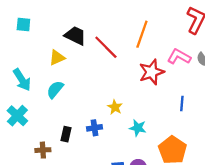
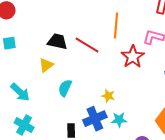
cyan semicircle: (55, 90) -> (65, 88), moved
blue cross: (94, 128) -> (95, 119), size x1.6
cyan star: (138, 128) -> (119, 120), moved

